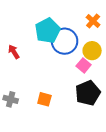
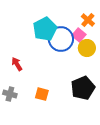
red arrow: (14, 52) -> (17, 64), moved
pink square: (84, 65) -> (79, 35), moved

